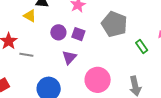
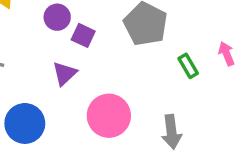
purple circle: (58, 32) -> (57, 17), moved

